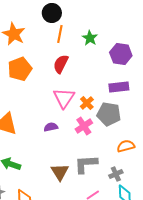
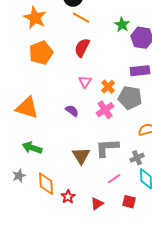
orange line: (60, 34) -> (81, 18), turned -72
green star: (90, 38) -> (122, 25), moved
pink triangle: (64, 98) -> (85, 82), size x0.6
purple semicircle: (51, 127) -> (72, 111), turned 48

